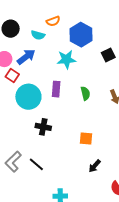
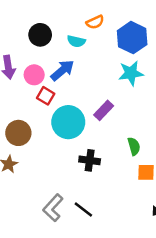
cyan star: (66, 59) -> (131, 73), moved
purple rectangle: (56, 89) -> (104, 110), turned 42
green semicircle: (85, 93) -> (134, 146), moved

